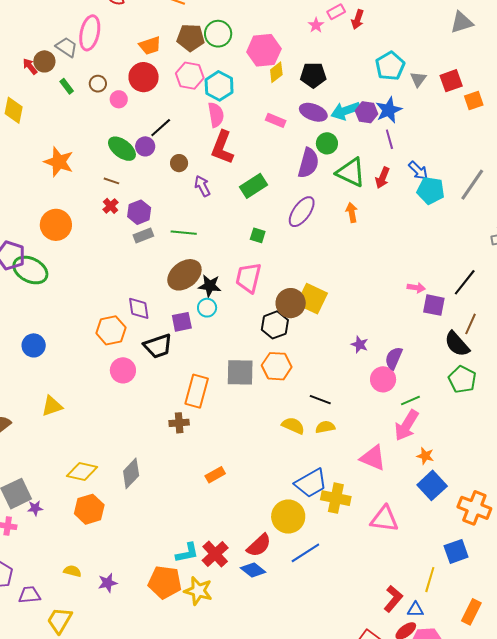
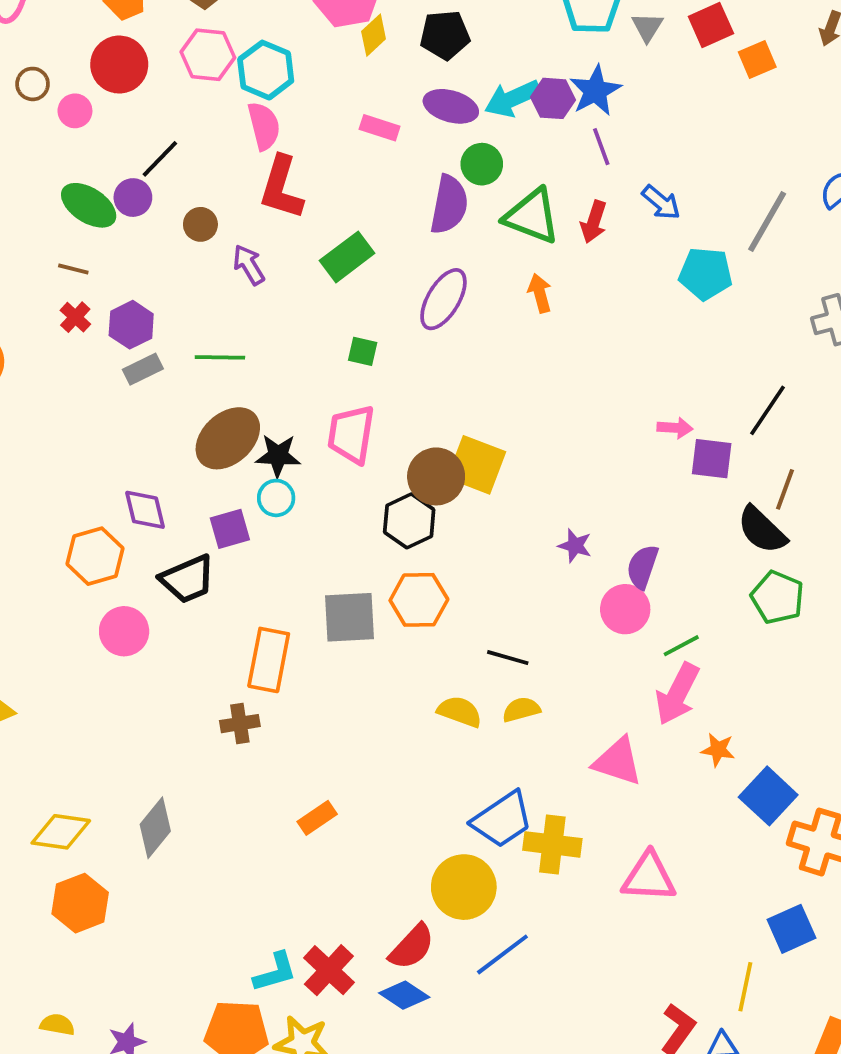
cyan pentagon: (431, 190) -> (706, 274), moved
blue square: (432, 485) -> (768, 796), moved

